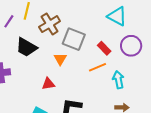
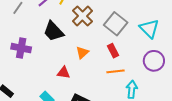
brown cross: (50, 24) -> (82, 16), turned -30
gray square: (74, 39) -> (116, 24), moved
red rectangle: (104, 48) -> (113, 51), moved

